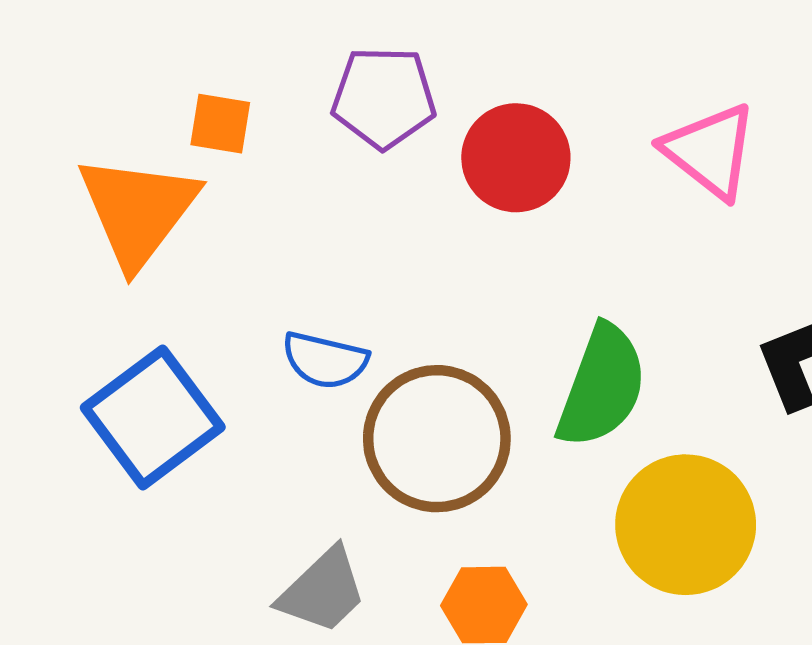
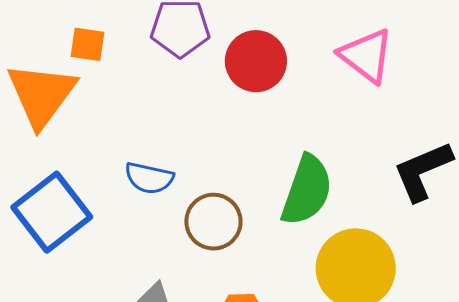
brown circle: (437, 439) -> (213, 222), size x0.7

